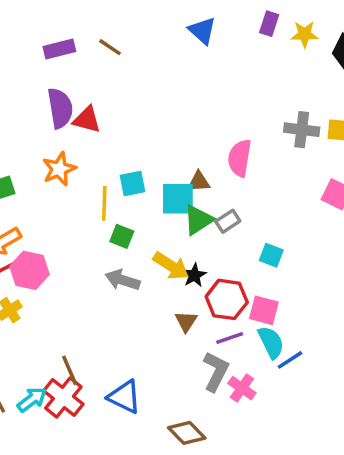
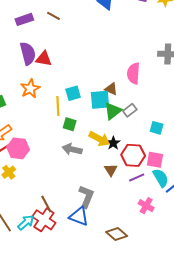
brown triangle: (199, 182) -> (111, 89), turned 32
gray L-shape: (216, 371) -> (86, 197), moved

